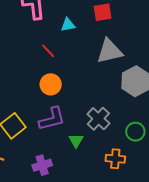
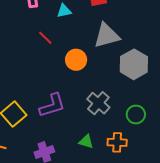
orange circle: (51, 84) -> (76, 60), moved
green triangle: (76, 141) -> (86, 142), moved, turned -42

